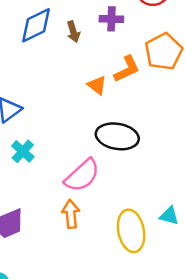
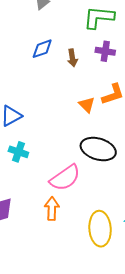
blue diamond: (36, 25) -> (42, 49), size x0.7
cyan cross: (23, 151) -> (18, 152), turned -30

